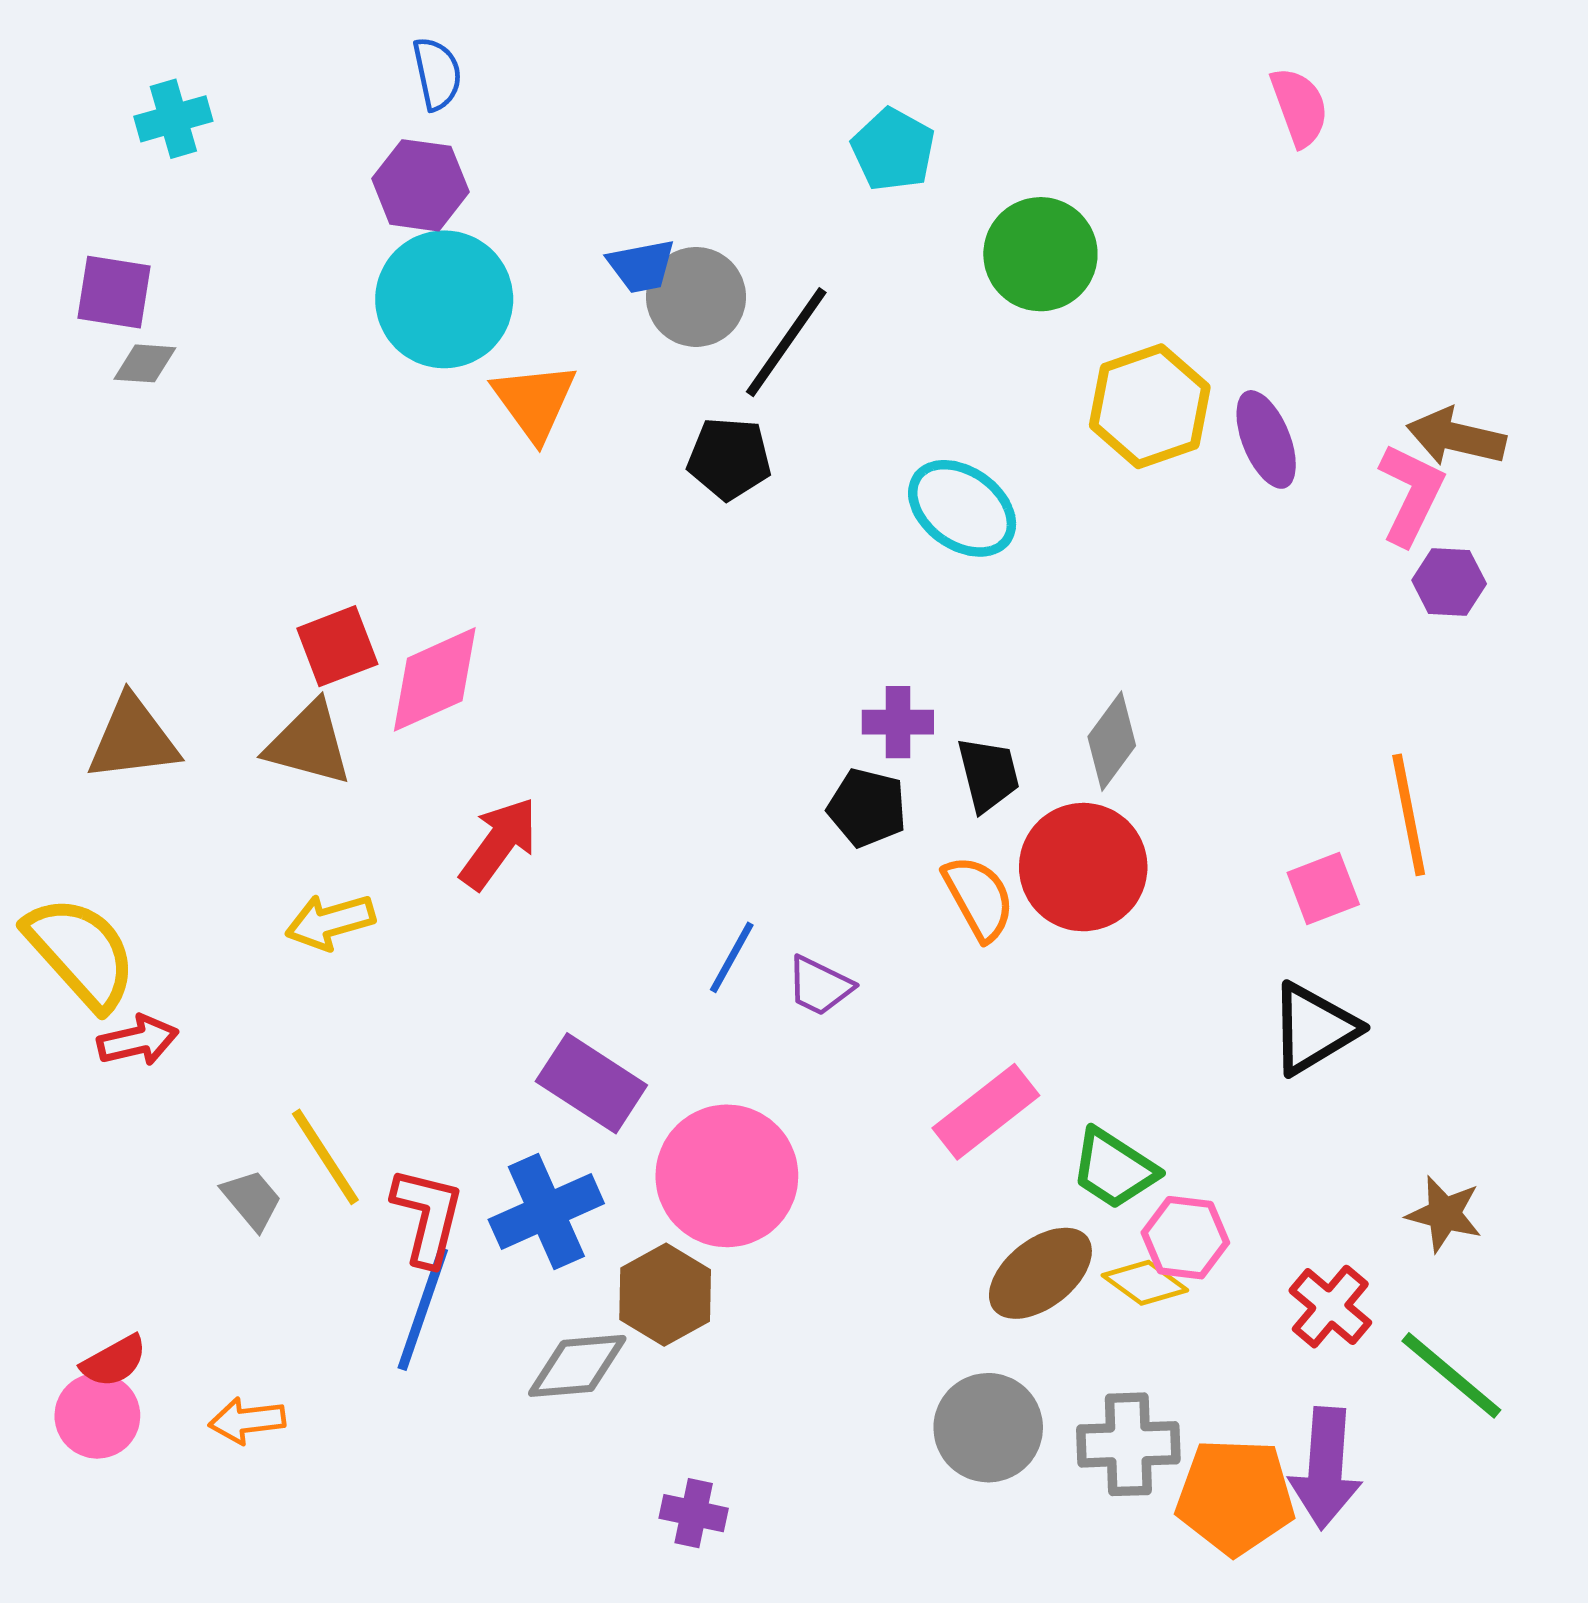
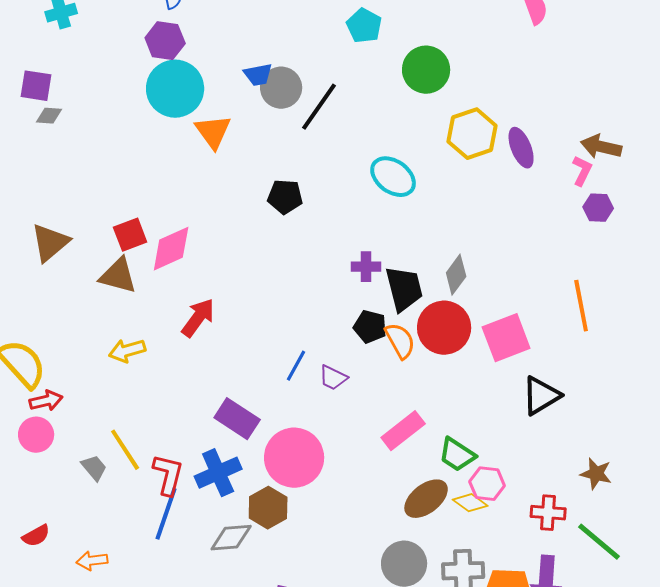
black pentagon: (729, 458) -> (285, 197), moved
pink L-shape: (1411, 494) -> (582, 171), size x0.7
brown triangle: (133, 739) -> (50, 243), moved, turned -33
black trapezoid: (988, 774) -> (404, 289), size x1.4
black pentagon: (867, 808) -> (370, 327), moved
pink square: (1323, 888) -> (506, 338), moved, size x1.6
red cross: (1330, 1307) -> (548, 513), turned -36
pink circle: (97, 1416) -> (36, 435), moved

